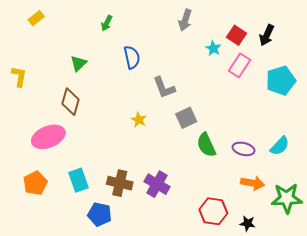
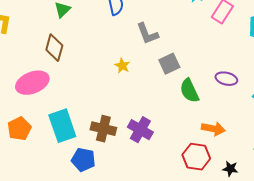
purple ellipse: (244, 149) -> (226, 79), moved
cyan rectangle: (78, 180) -> (62, 126), size x1.4
orange arrow: (253, 183) -> (213, 129), moved

